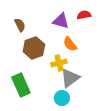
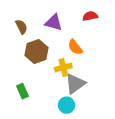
purple triangle: (61, 21) -> (54, 22), moved
green rectangle: (21, 85) -> (23, 91), size x0.6

